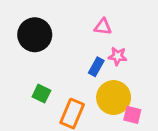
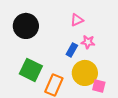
pink triangle: (103, 27) -> (77, 20), turned -32
green square: (41, 94) -> (31, 70), size x1.6

